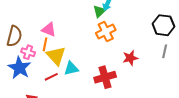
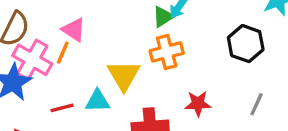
black hexagon: (163, 25) -> (246, 44), moved
pink cross: (28, 52) -> (32, 60), size x1.6
yellow triangle: (56, 56) -> (124, 75), moved

